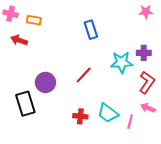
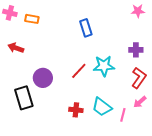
red arrow: (19, 40) -> (16, 48), moved
cyan star: (122, 62) -> (104, 66), moved
pink arrow: (148, 108) -> (140, 102), turned -64

